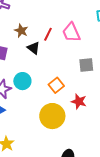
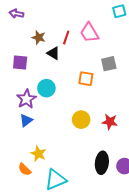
orange square: (56, 85) -> (86, 79), moved, turned -35
red star: (79, 101) -> (110, 122), moved
yellow circle: (52, 116) -> (81, 120), size x0.7

